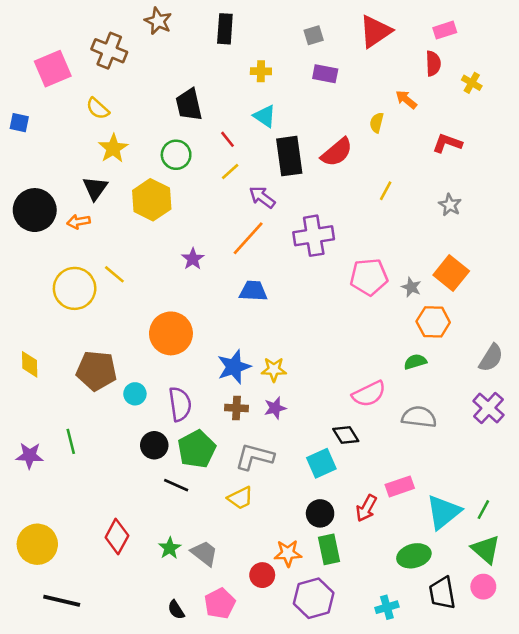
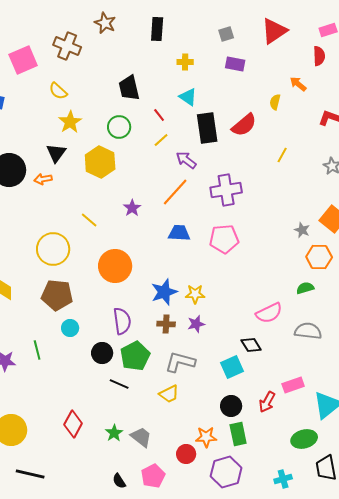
yellow line: (114, 274) -> (89, 220), moved
pink pentagon: (369, 277) -> (224, 239), moved
yellow circle: (75, 288) -> (53, 249), moved
cyan circle: (135, 394) -> (70, 328), moved

